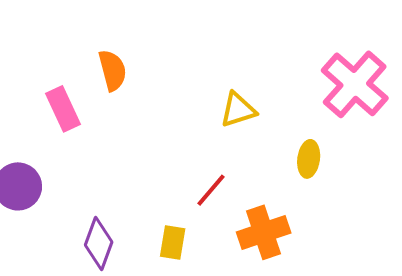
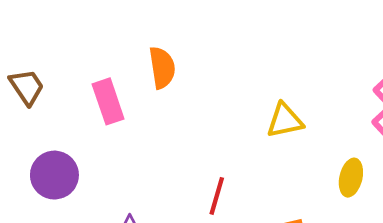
red line: (211, 190) -> (217, 196), moved, turned -30

